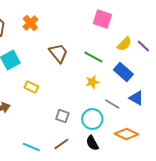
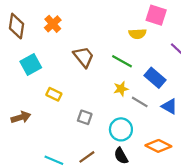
pink square: (102, 19) -> (156, 15), moved
yellow semicircle: (124, 44) -> (137, 34), moved, turned 42
gray line: (112, 104) -> (140, 102), moved
gray square: (62, 116) -> (85, 117), moved

